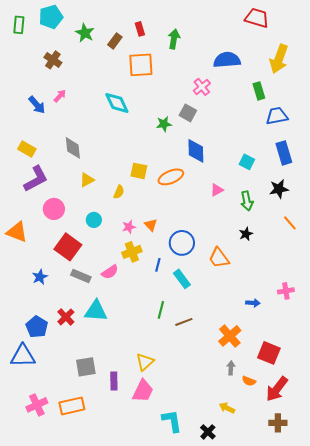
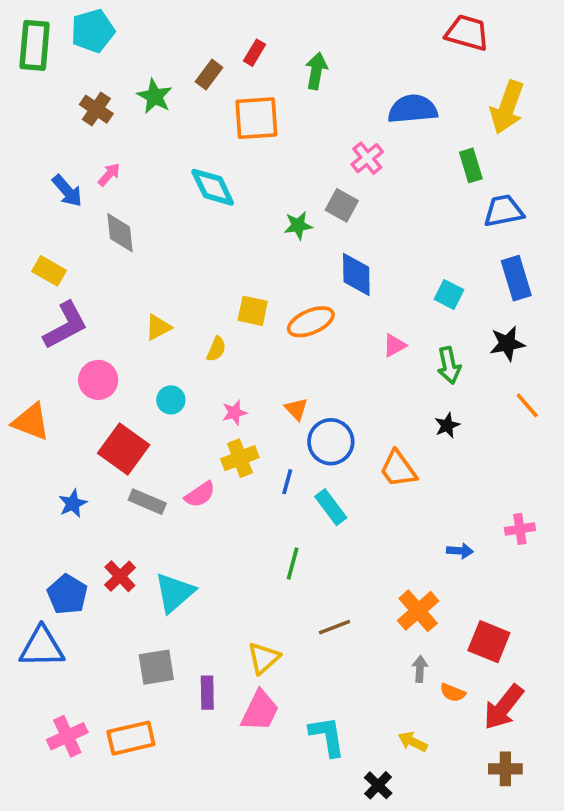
green rectangle: (19, 25) -> (35, 45), size x1.5
red rectangle: (140, 29) -> (254, 53), turned 48
green star: (85, 33) -> (155, 96), moved
gray diamond: (73, 148) -> (120, 233), moved
orange triangle: (151, 225) -> (296, 409), moved
cyan triangle: (96, 311) -> (175, 593), moved, turned -45
brown line: (184, 322) -> (334, 627), moved
cyan L-shape: (172, 421) -> (327, 736), moved

